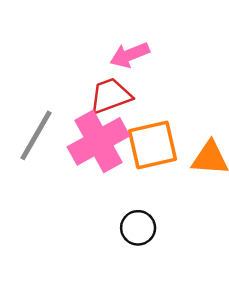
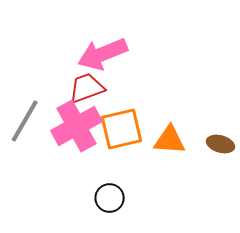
pink arrow: (130, 55) -> (103, 54), size x1.5

